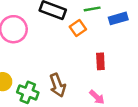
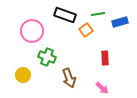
green cross: (28, 92) -> (47, 57), moved

